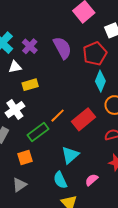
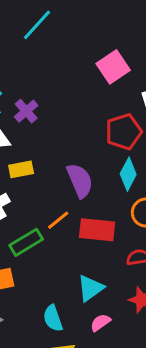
purple semicircle: (62, 48) -> (80, 181), moved
red rectangle: (84, 119) -> (97, 230), turned 40
cyan triangle: (70, 155) -> (90, 288), moved

